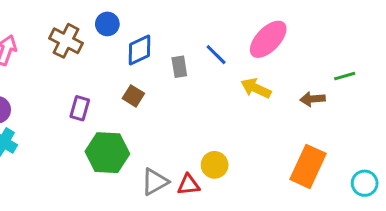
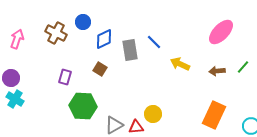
pink ellipse: (268, 39) -> (221, 32), moved
gray rectangle: (179, 67) -> (130, 50), size x1.5
green line: (345, 76) -> (243, 67), moved, turned -32

